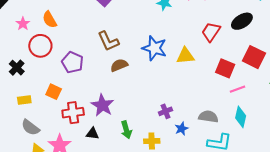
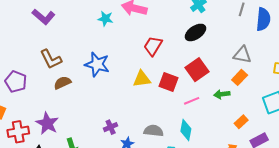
black ellipse: (242, 21) -> (195, 32), moved
yellow triangle: (185, 56) -> (142, 79), moved
red square: (254, 57) -> (197, 70), turned 30
pink line: (237, 89) -> (192, 101), moved

